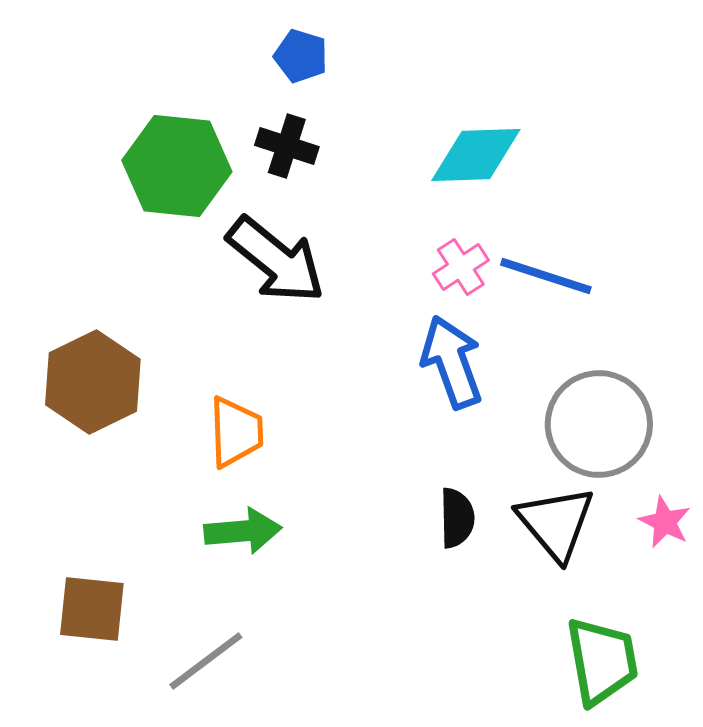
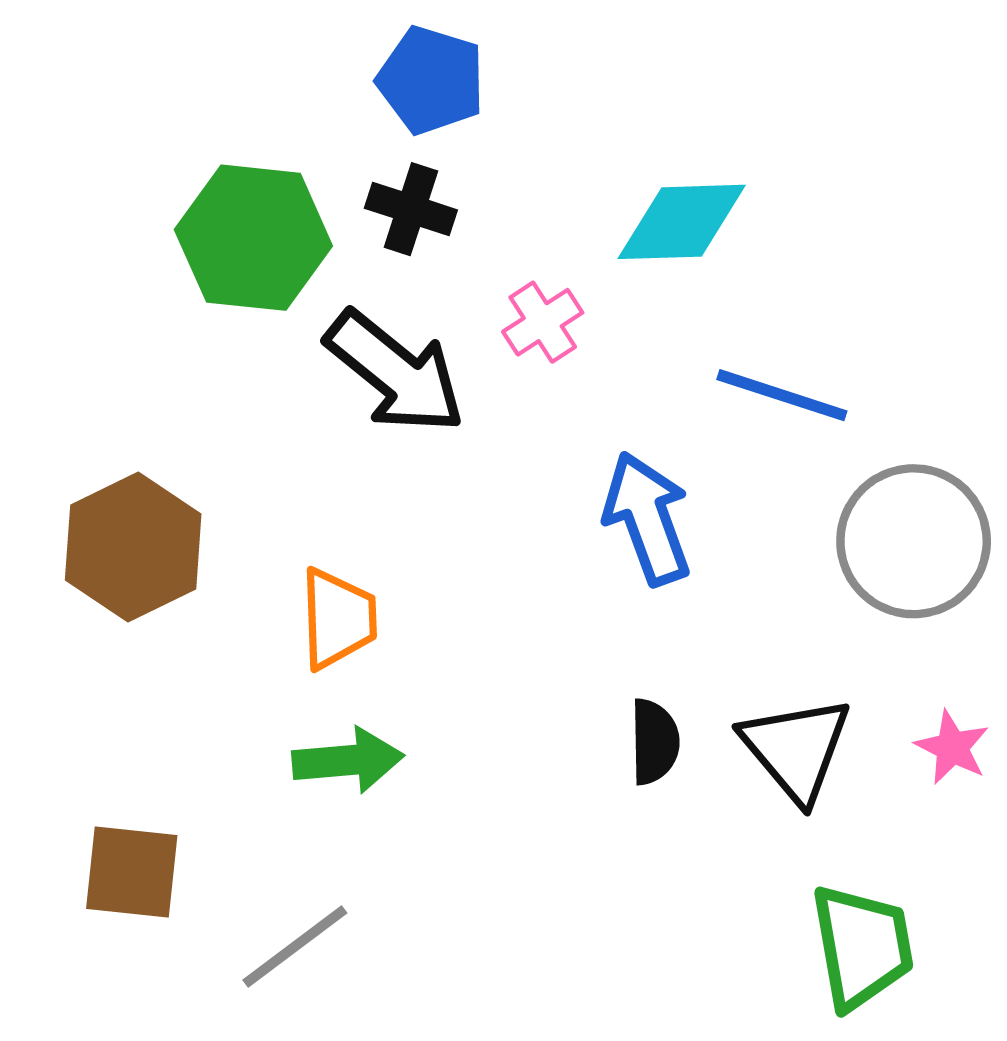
blue pentagon: (301, 56) -> (431, 80), size x1.4
pink cross: (461, 267) -> (543, 322), moved
gray circle: (599, 424) -> (914, 541), moved

